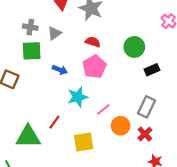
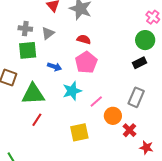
green circle: (134, 47) -> (145, 40), moved
red line: (54, 122) -> (37, 120), moved
red cross: (145, 134) -> (129, 130), moved
green triangle: (28, 137) -> (33, 94), moved

